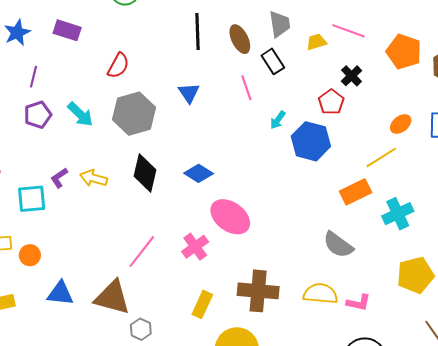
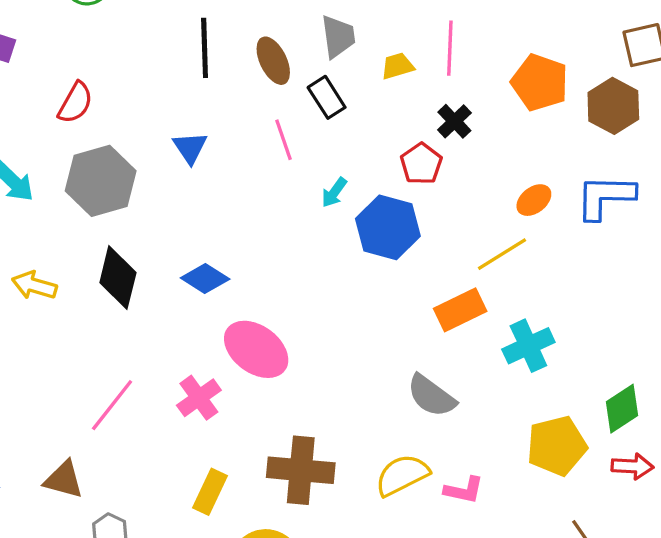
pink line: (348, 31) -> (450, 48), turned 72
yellow semicircle: (320, 294) -> (402, 475), turned -32
brown triangle: (112, 297) -> (64, 480), size x0.7

